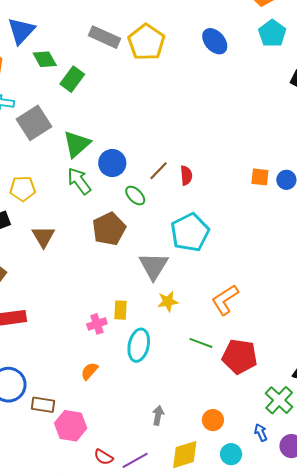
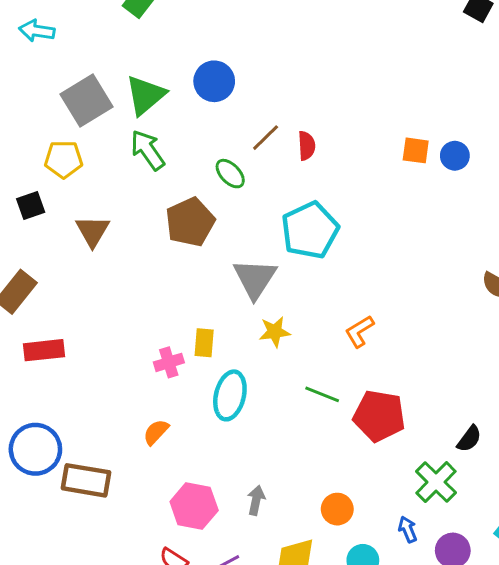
gray square: (34, 123) -> (86, 101), moved
blue circle: (112, 163) -> (214, 81), moved
orange L-shape: (225, 300) -> (359, 331), size x0.7
brown rectangle: (43, 405) -> (86, 480), size x1.4
pink hexagon: (71, 426) -> (194, 506), moved

